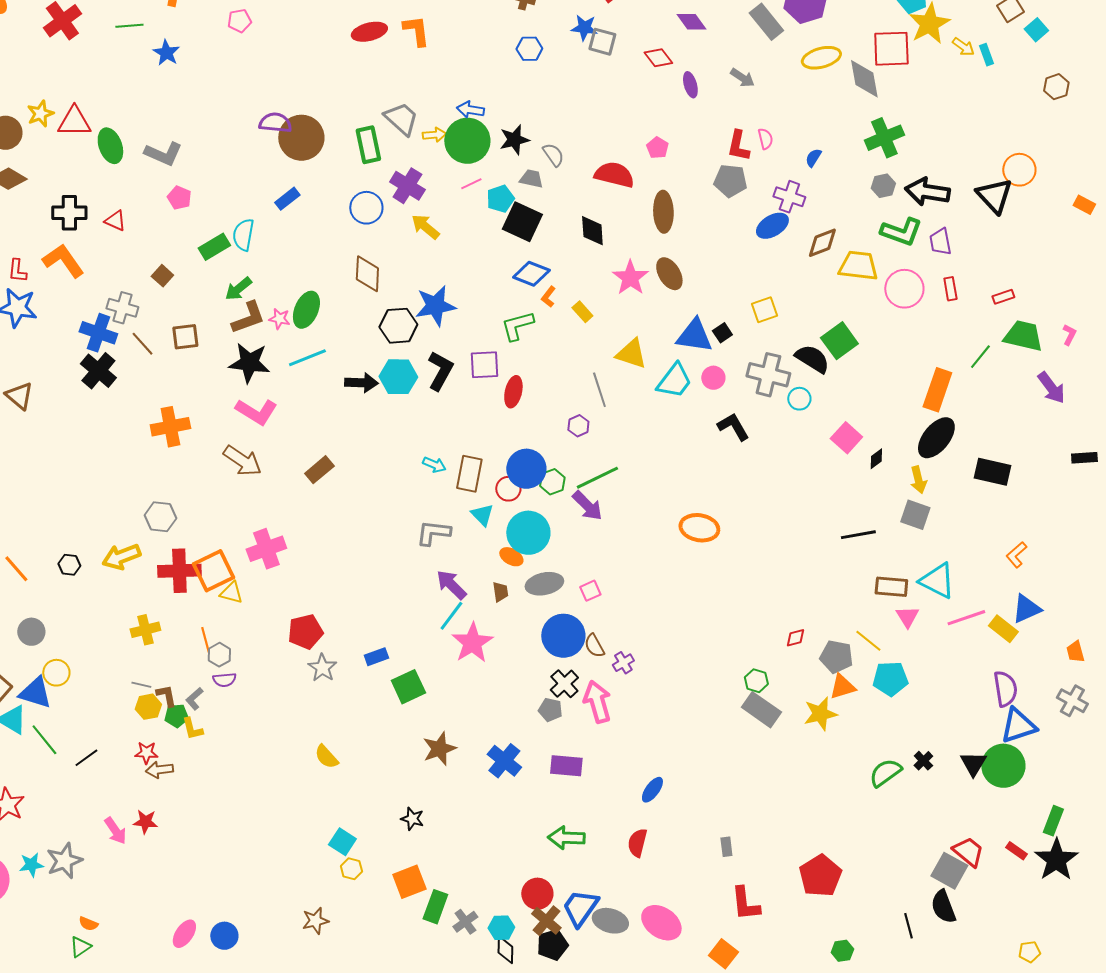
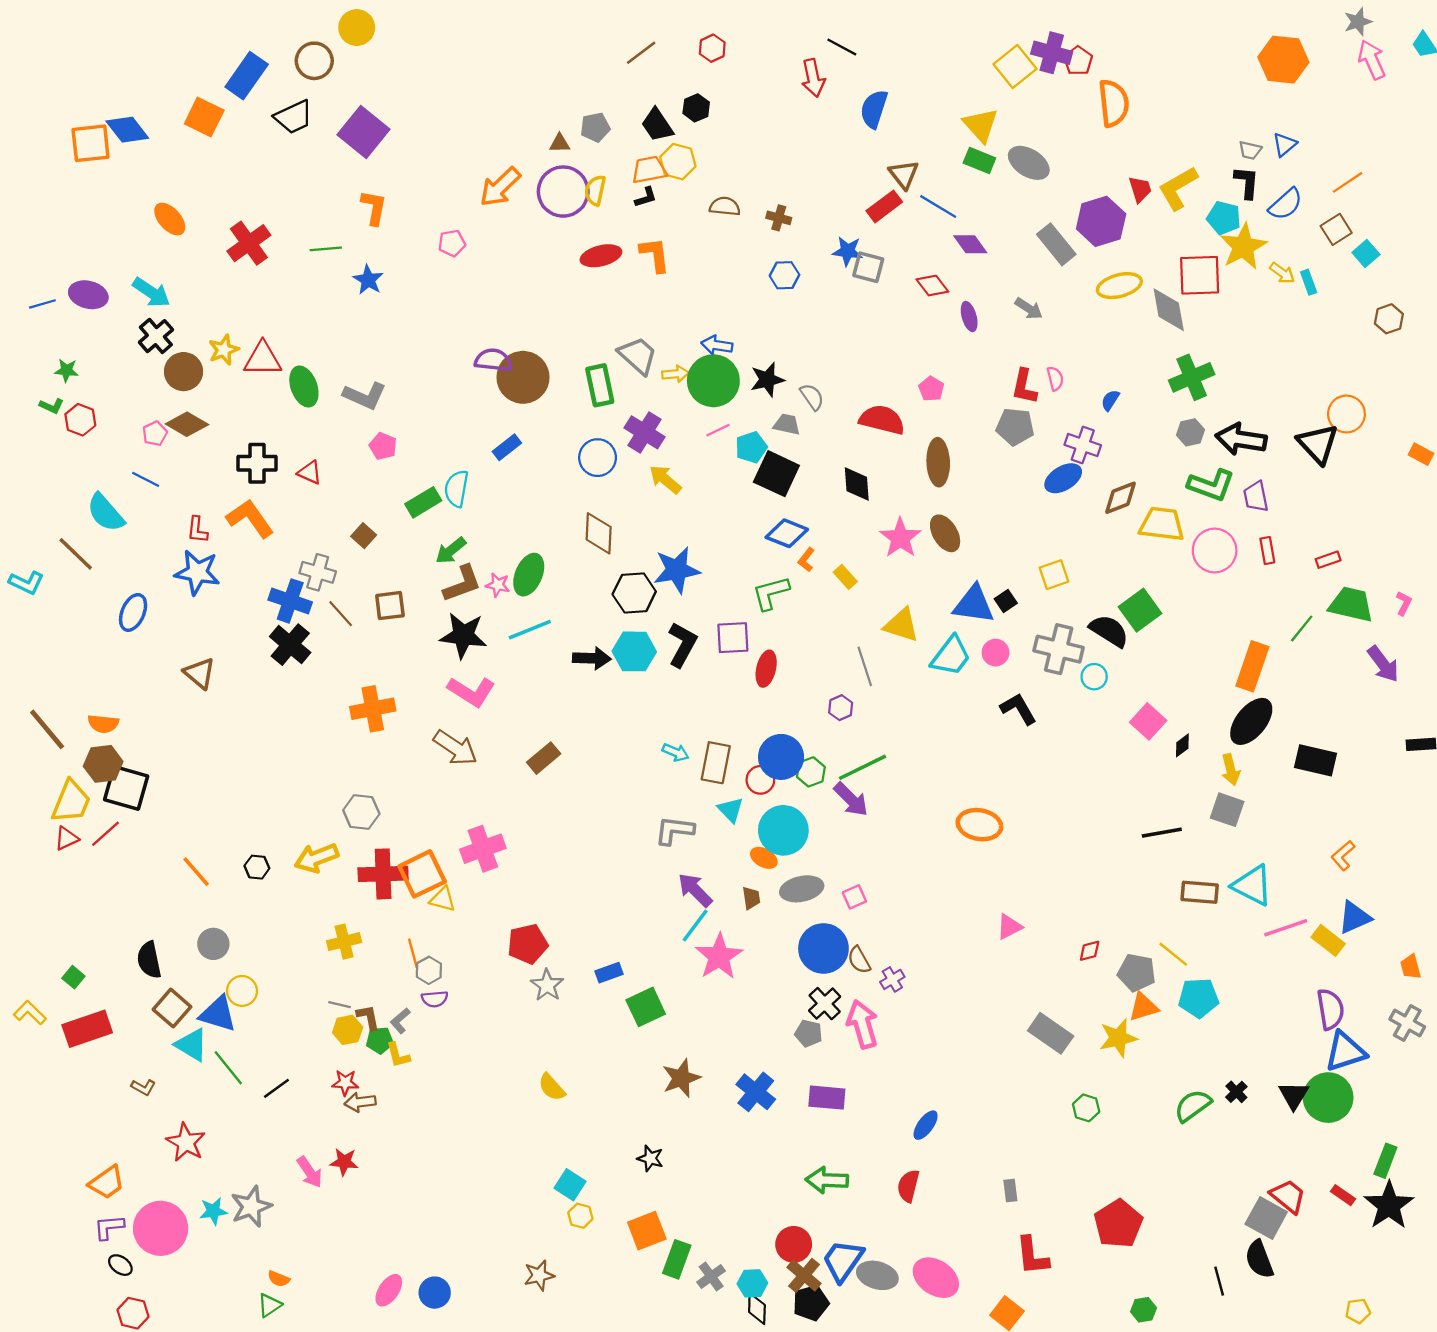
pink triangle: (907, 617) -> (1009, 927), moved, turned 35
green hexagon: (756, 681) -> (1086, 1108), moved

